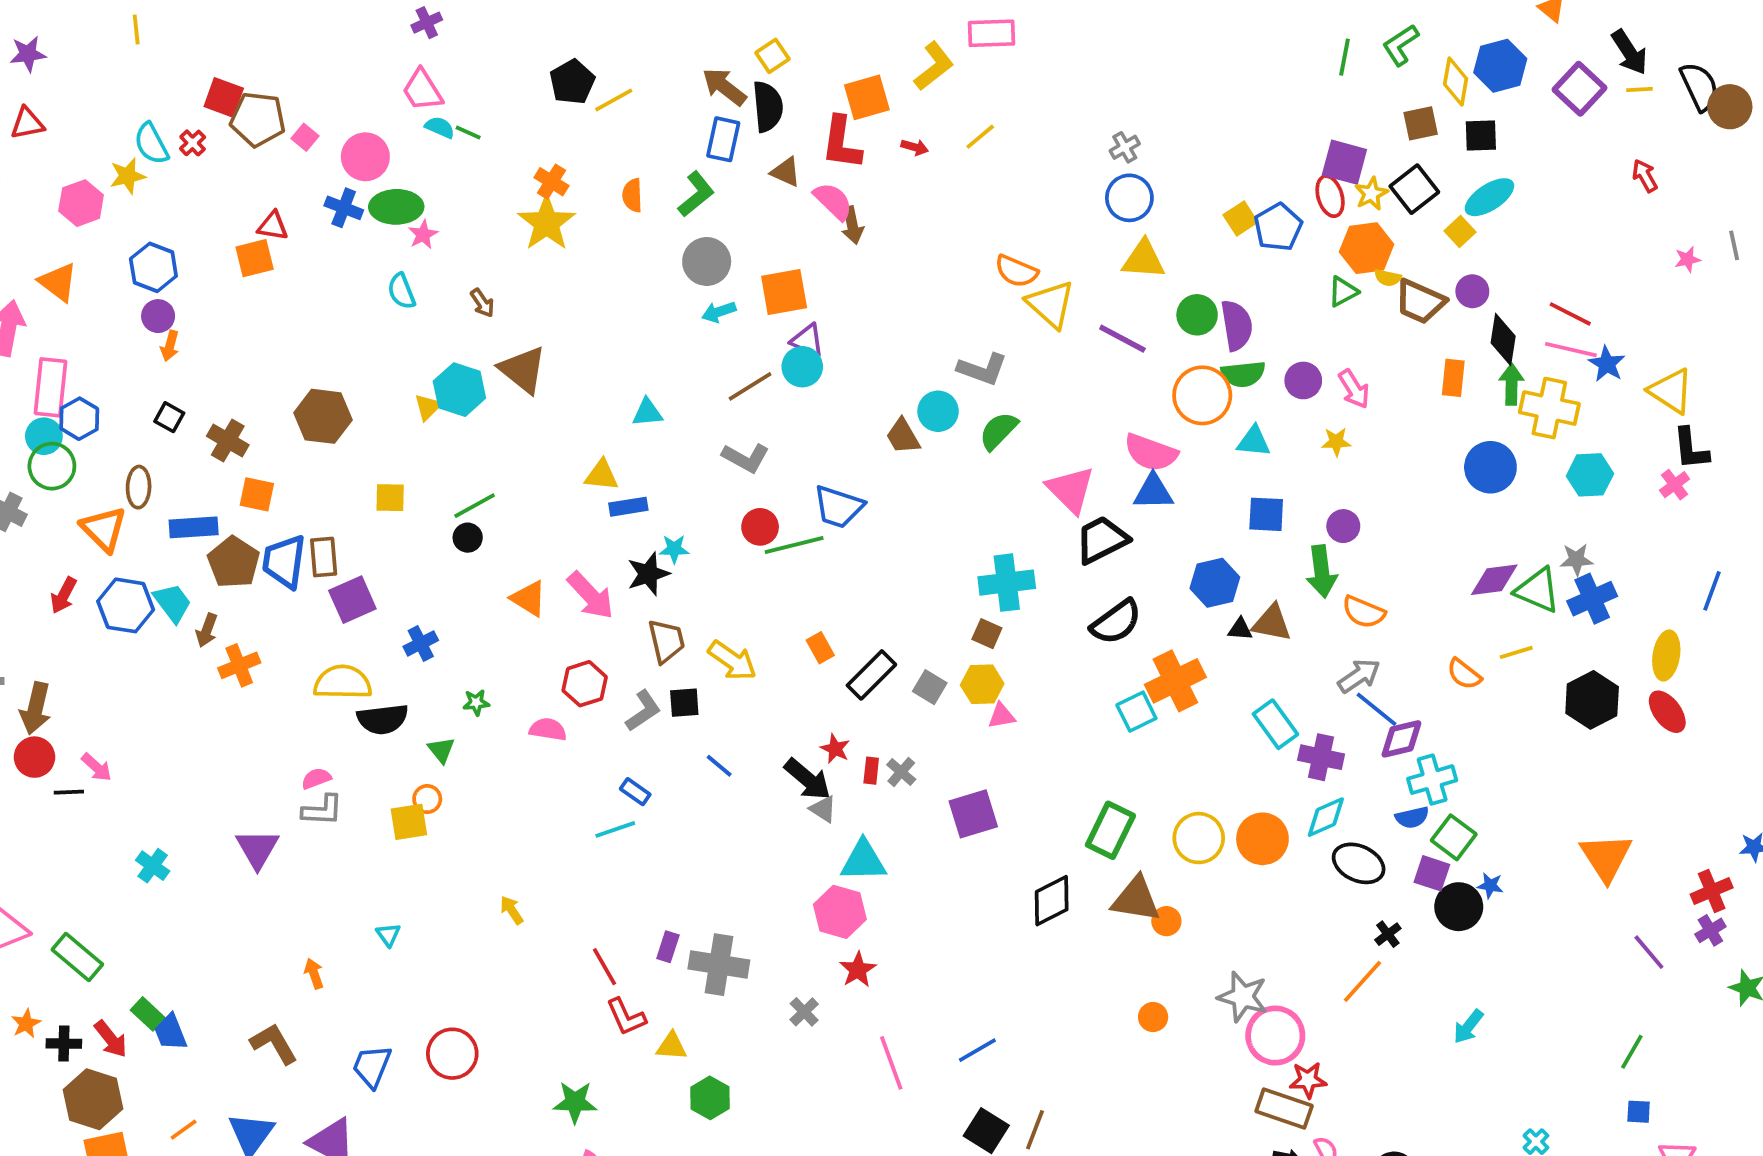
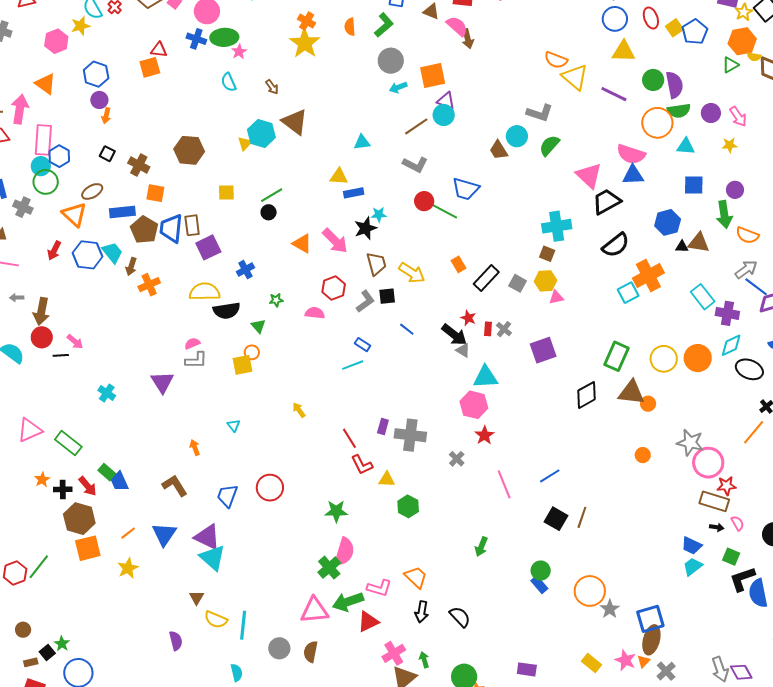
red ellipse: (1330, 196) -> (651, 18), moved
brown ellipse: (139, 487) -> (92, 191), turned 60
green line: (794, 545) -> (443, 210), turned 44

